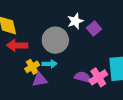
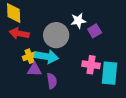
cyan arrow: (50, 64) -> (47, 56), size x1.6
purple semicircle: (83, 77) -> (52, 81), moved, turned 56
pink cross: (98, 77) -> (91, 65), moved, turned 30

